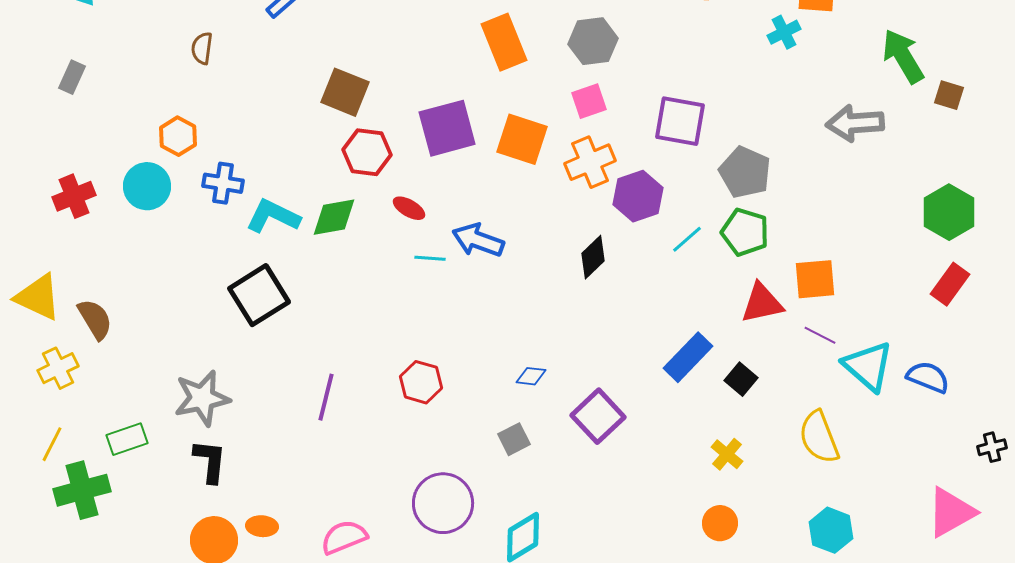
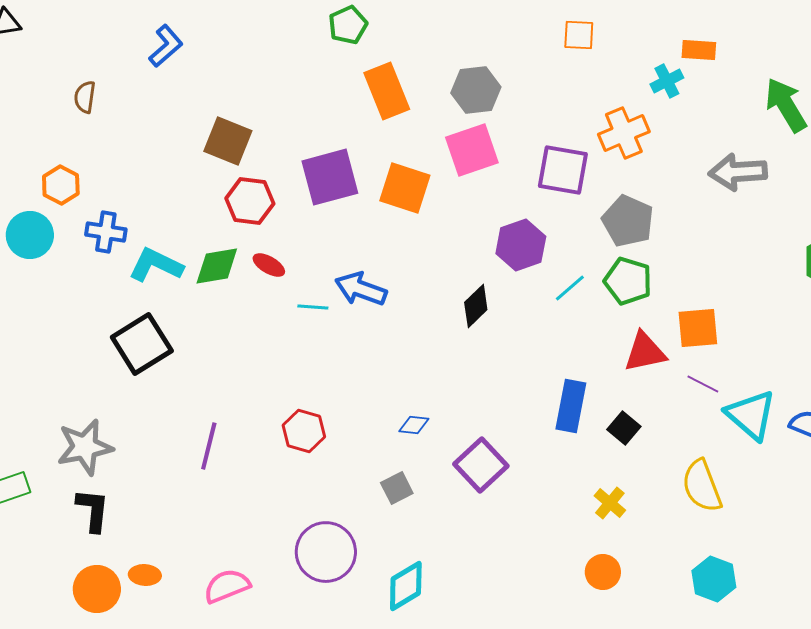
pink square: (589, 101) -> (472, 150), size x1.5
orange cross: (590, 162) -> (624, 133), moved
red ellipse: (409, 208) -> (269, 265), moved
blue rectangle: (688, 357) -> (571, 406), turned -33

